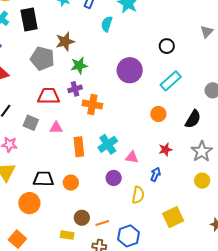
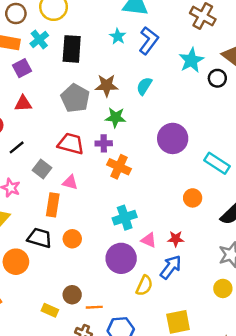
cyan semicircle: (107, 24) -> (144, 86), moved
black circle: (167, 46) -> (217, 78), moved
cyan rectangle: (171, 81) -> (217, 163), turned 60
orange rectangle: (79, 147) -> (53, 205), moved
red star: (165, 150) -> (176, 239), moved
blue arrow: (155, 174) -> (171, 267), size x1.5
purple circle: (114, 178) -> (121, 258), size x1.6
orange circle: (71, 183) -> (72, 239), moved

